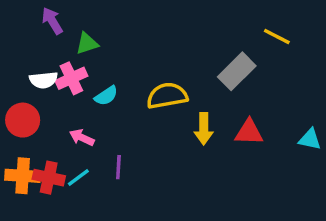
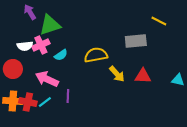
green triangle: (87, 43) -> (50, 25), size x1.6
gray rectangle: (237, 71) -> (136, 41), turned 40
yellow arrow: (204, 129) -> (117, 74), turned -42
pink arrow: (82, 137) -> (47, 79), size x1.6

